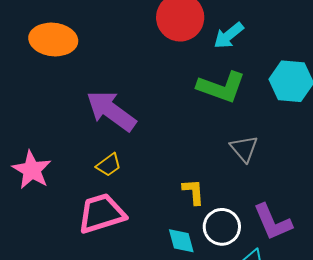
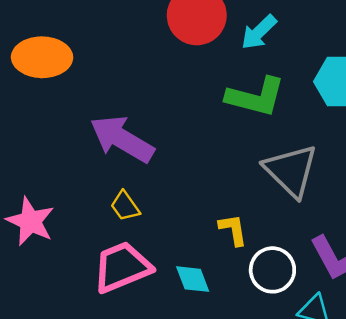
gray triangle: (244, 149) -> (291, 171), size x1.6
yellow trapezoid: (109, 165) -> (125, 206), turned 96
cyan diamond: (181, 241) -> (193, 279), moved

